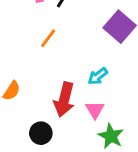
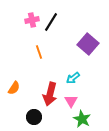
orange line: (48, 38) -> (39, 52), turned -56

